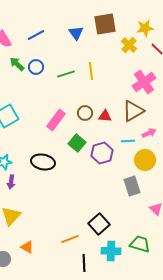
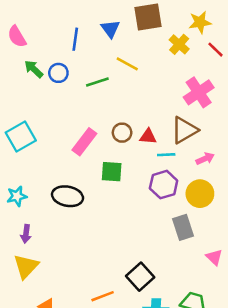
blue line: (36, 35) -> (75, 39), moved, turned -54
yellow line: (91, 71) -> (127, 64), moved, turned -54
cyan line: (128, 141) -> (166, 155), moved
green square: (77, 143) -> (112, 172), turned -36
purple hexagon: (102, 153) -> (164, 185), moved
purple arrow: (11, 182) -> (26, 234), moved

